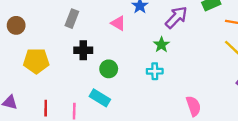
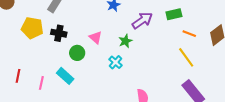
pink triangle: (118, 23) -> (96, 37), moved
yellow pentagon: (36, 61) -> (32, 28), moved
cyan cross: (155, 71) -> (115, 62), turned 32

